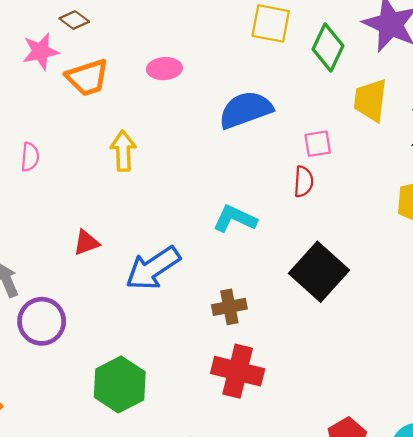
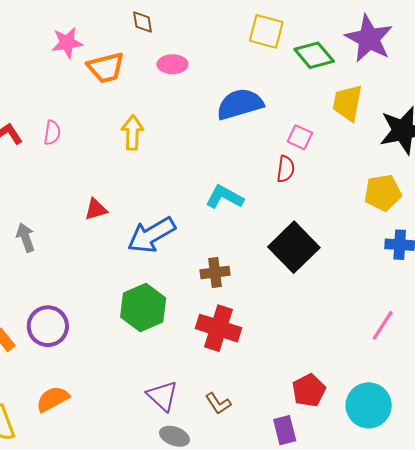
brown diamond: (74, 20) -> (143, 22), moved, turned 40
green diamond: (328, 48) -> (314, 55), turned -69
pink square: (318, 144) -> (300, 137), turned 30
purple circle: (42, 321) -> (48, 326), moved
green hexagon: (120, 384) -> (143, 308), moved

